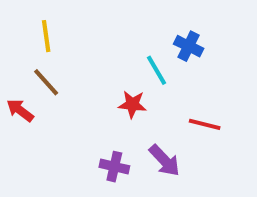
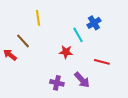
yellow line: (46, 36) -> (38, 18), moved
blue cross: (189, 46) -> (94, 23), turned 32

